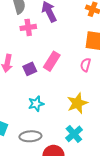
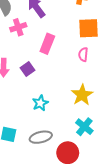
pink rectangle: (52, 61) -> (47, 44), moved

